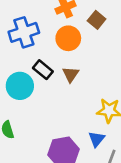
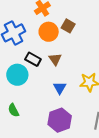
brown square: (97, 20) -> (68, 26), moved
blue triangle: (97, 139) -> (60, 88), moved

